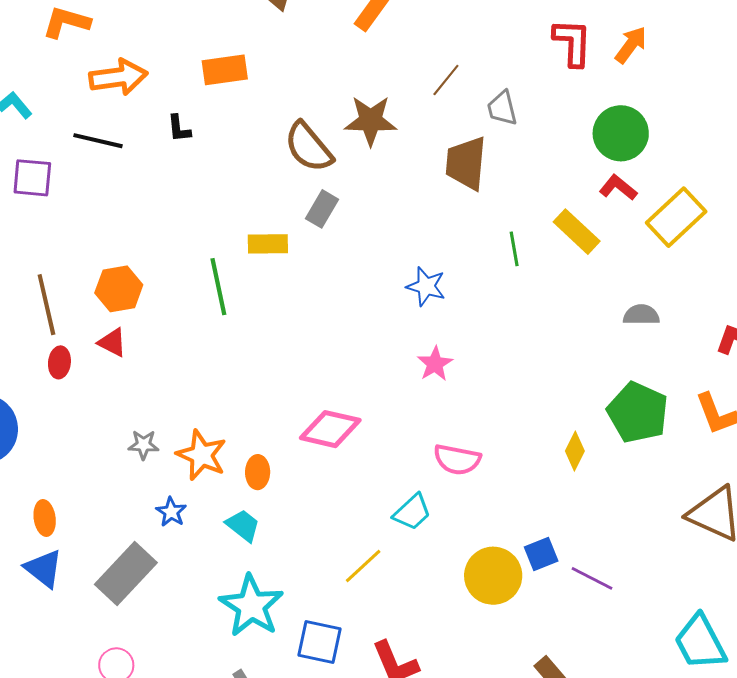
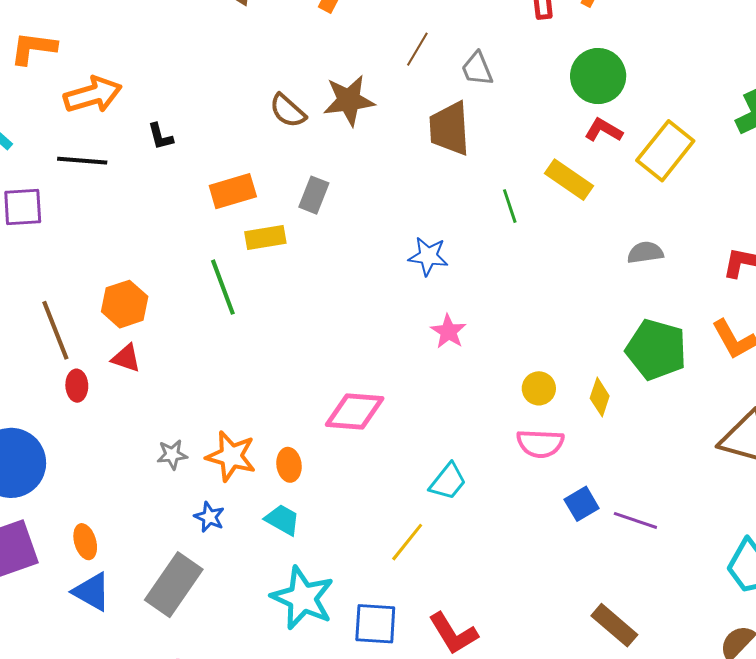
orange rectangle: (225, 70) -> (233, 191), moved
brown semicircle: (309, 147) -> (288, 111), moved, size x0.7
pink semicircle: (457, 460) -> (540, 443), moved
yellow circle: (493, 576) -> (539, 388), moved, size x0.6

